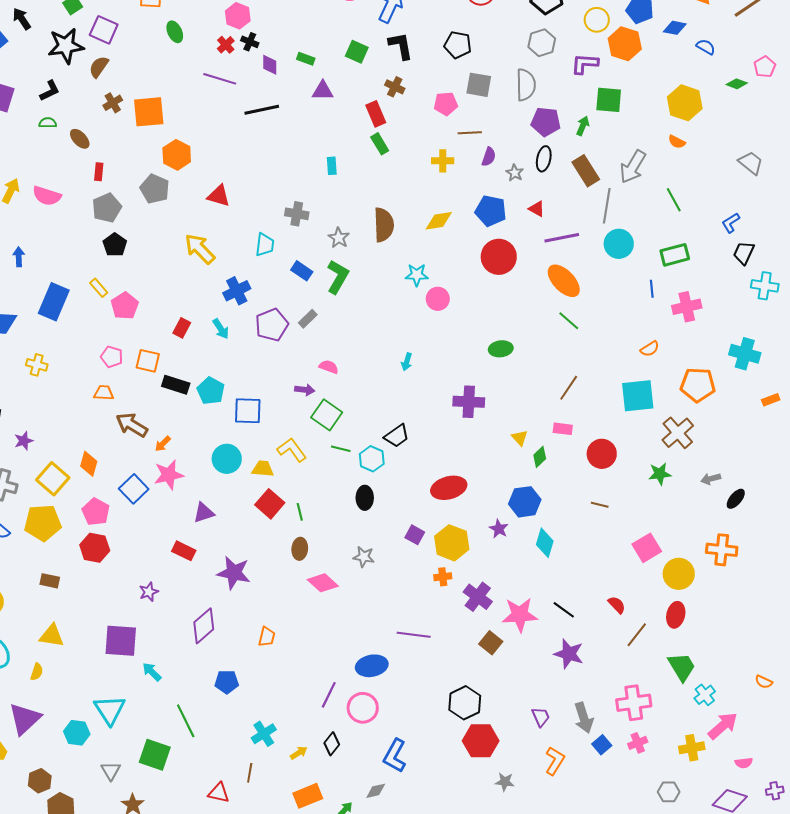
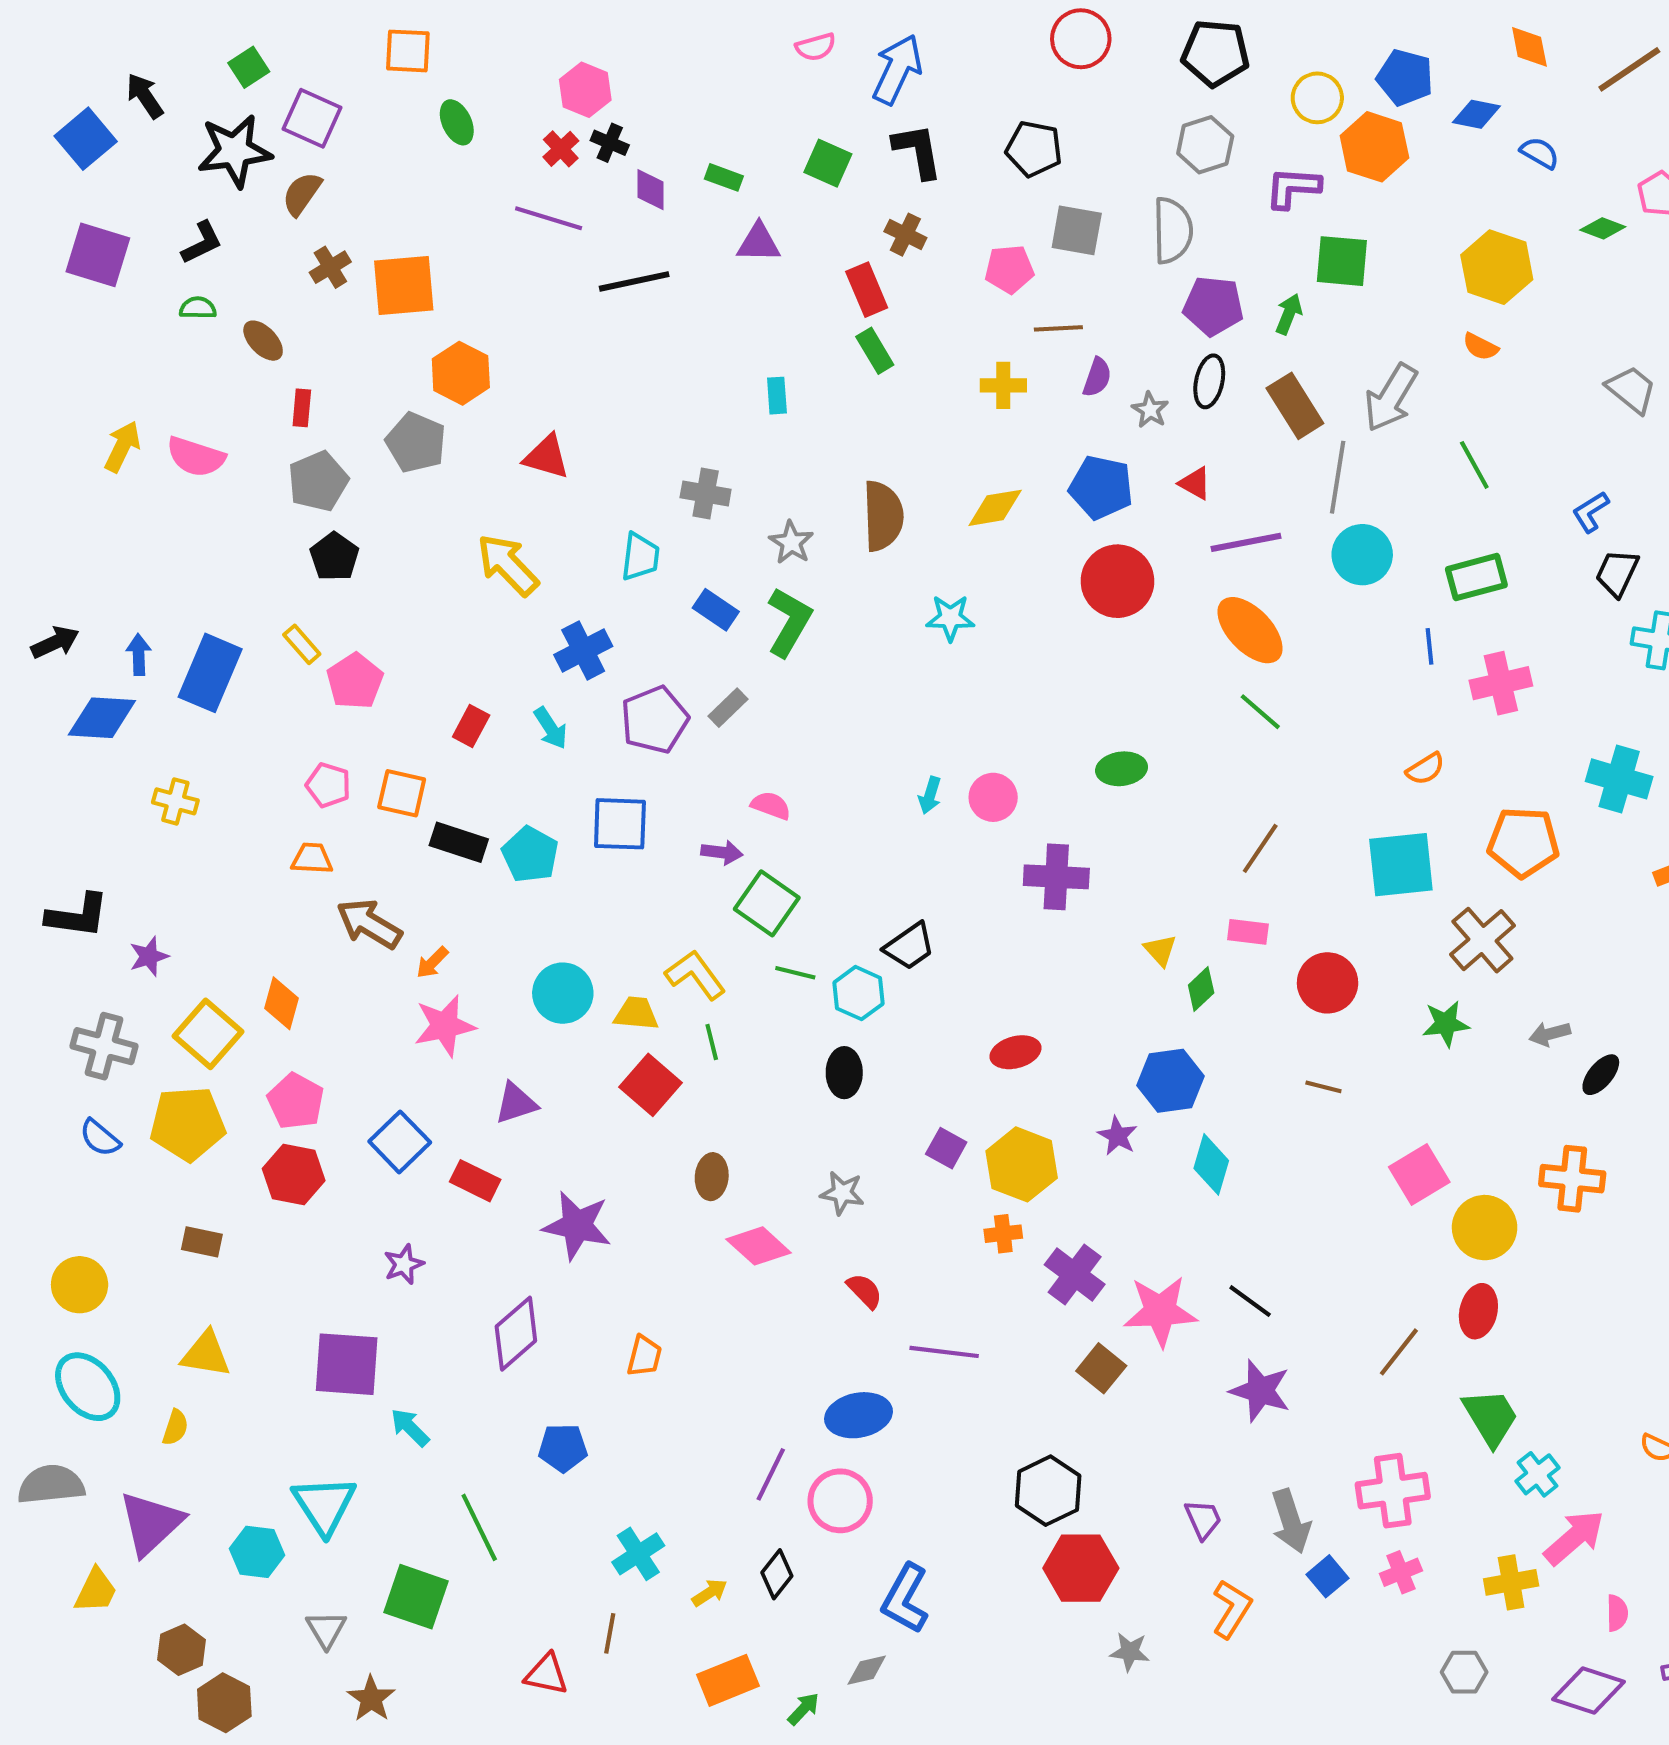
blue arrow: (19, 257) -> (139, 655), moved
pink circle: (438, 299) -> (993, 797), moved
blue square: (248, 411) -> (620, 824), moved
red ellipse: (449, 488) -> (1016, 1052), size x0.7
blue square: (134, 489) -> (400, 1142), moved
green line: (300, 512) -> (712, 1042), moved
red semicircle: (617, 605) -> (865, 1291), moved
pink semicircle: (744, 763) -> (1617, 1613), turned -84

